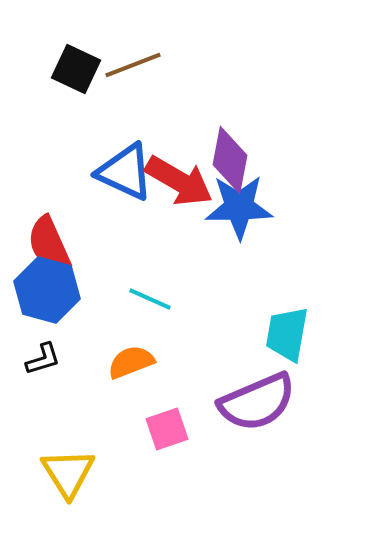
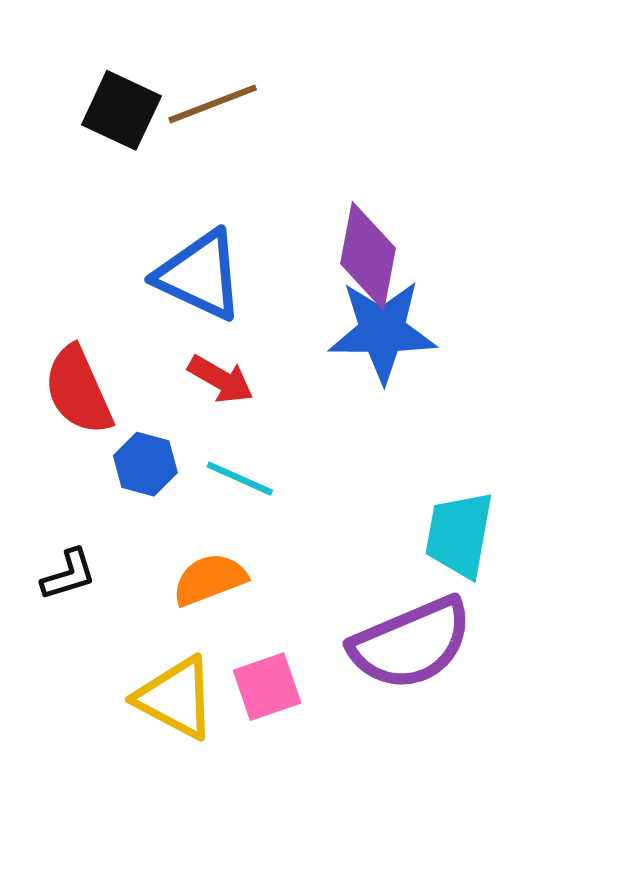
red arrow: (179, 181) -> (221, 379), moved, size x0.6
blue hexagon: (47, 290) -> (145, 464), moved, size x0.6
yellow triangle: (68, 473) -> (176, 698), moved, turned -30

